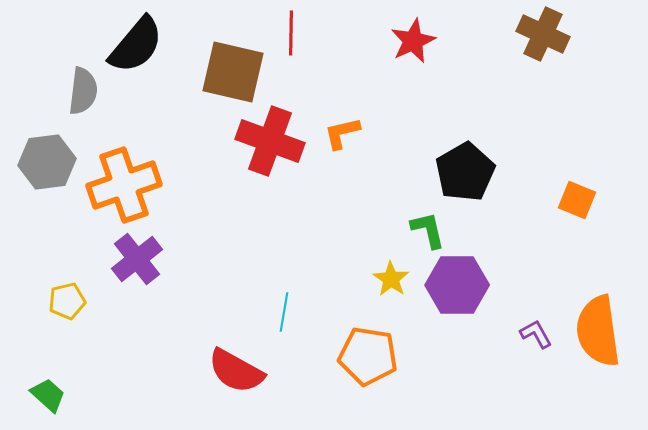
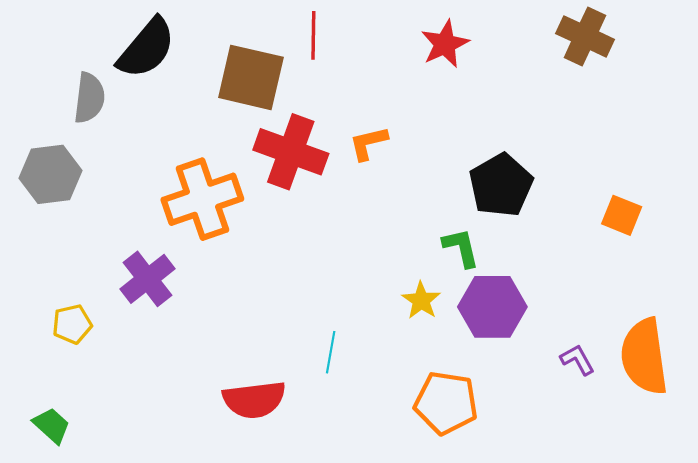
orange cross: (124, 185) -> (202, 199), moved
cyan line: (284, 312) -> (331, 352), moved
orange pentagon: (368, 356) -> (446, 403), moved
red semicircle: (236, 371) -> (254, 400), turned -36

